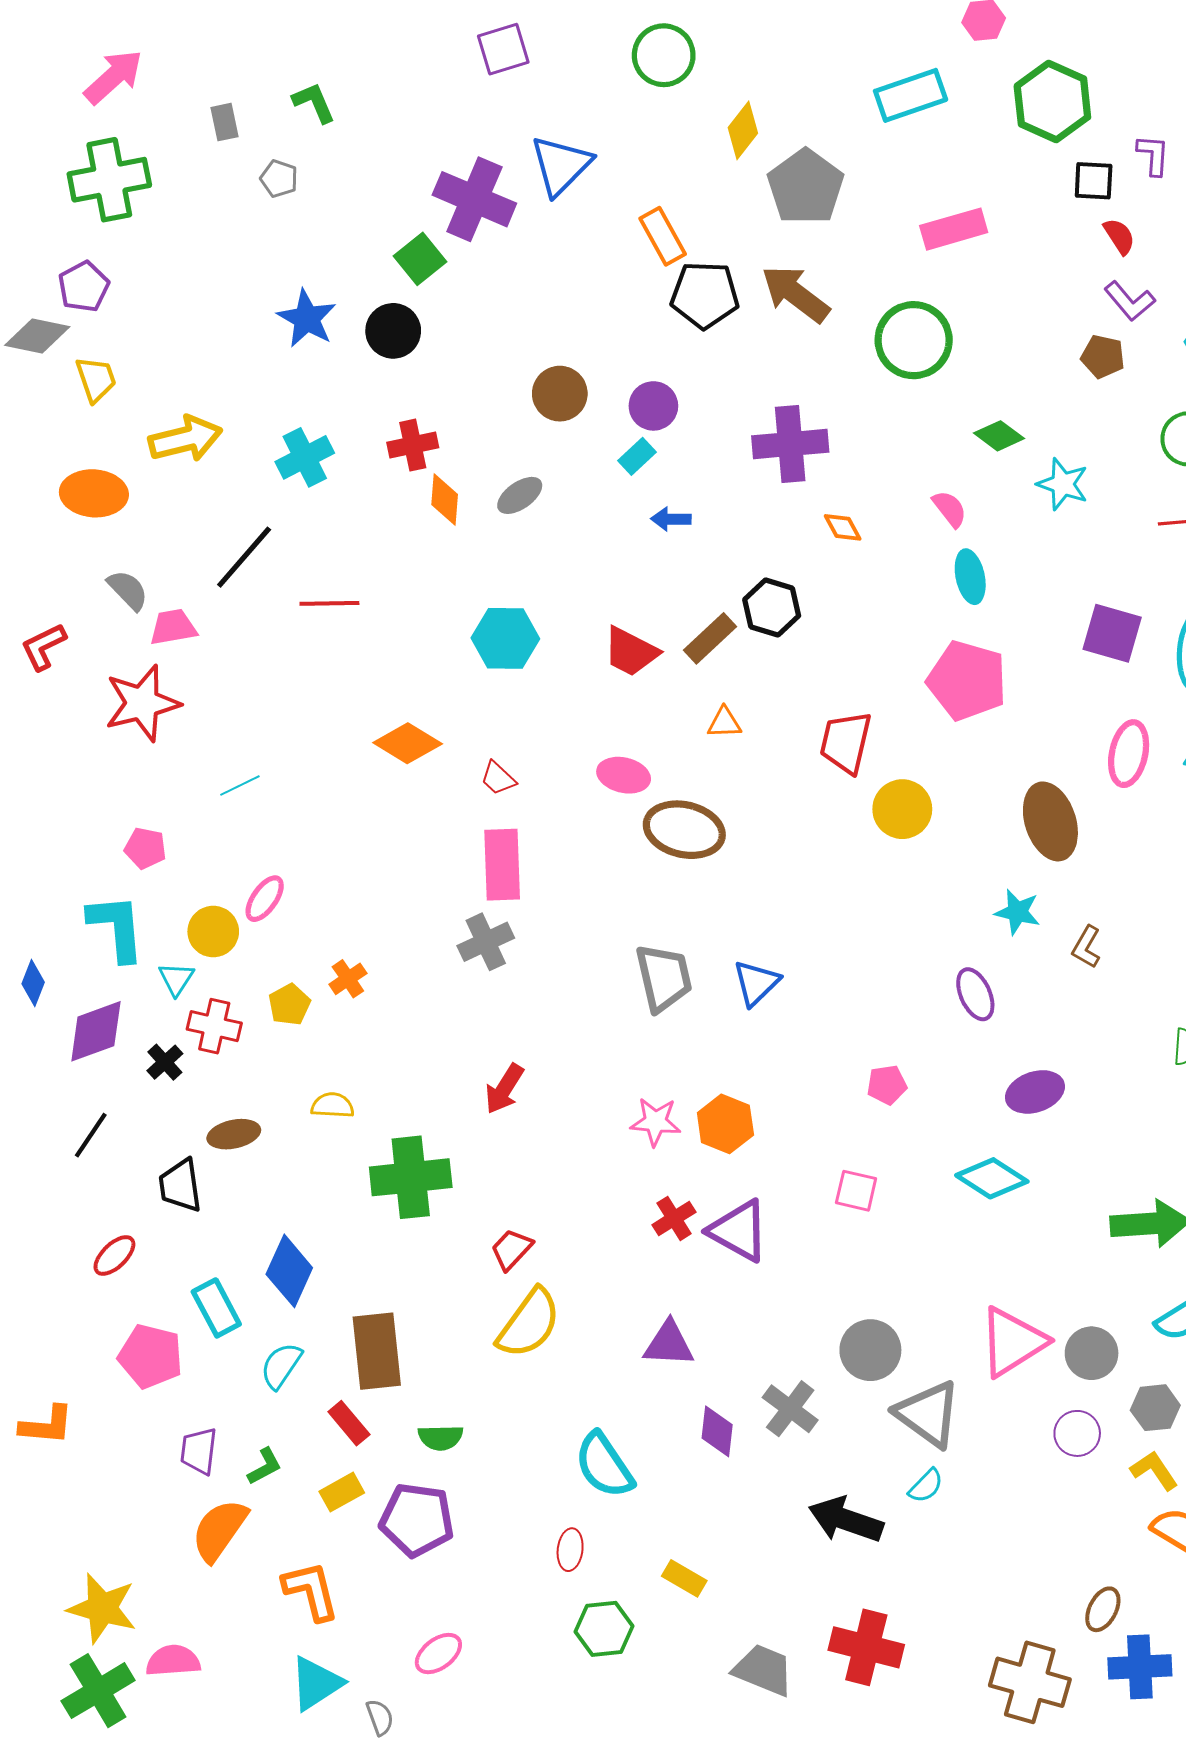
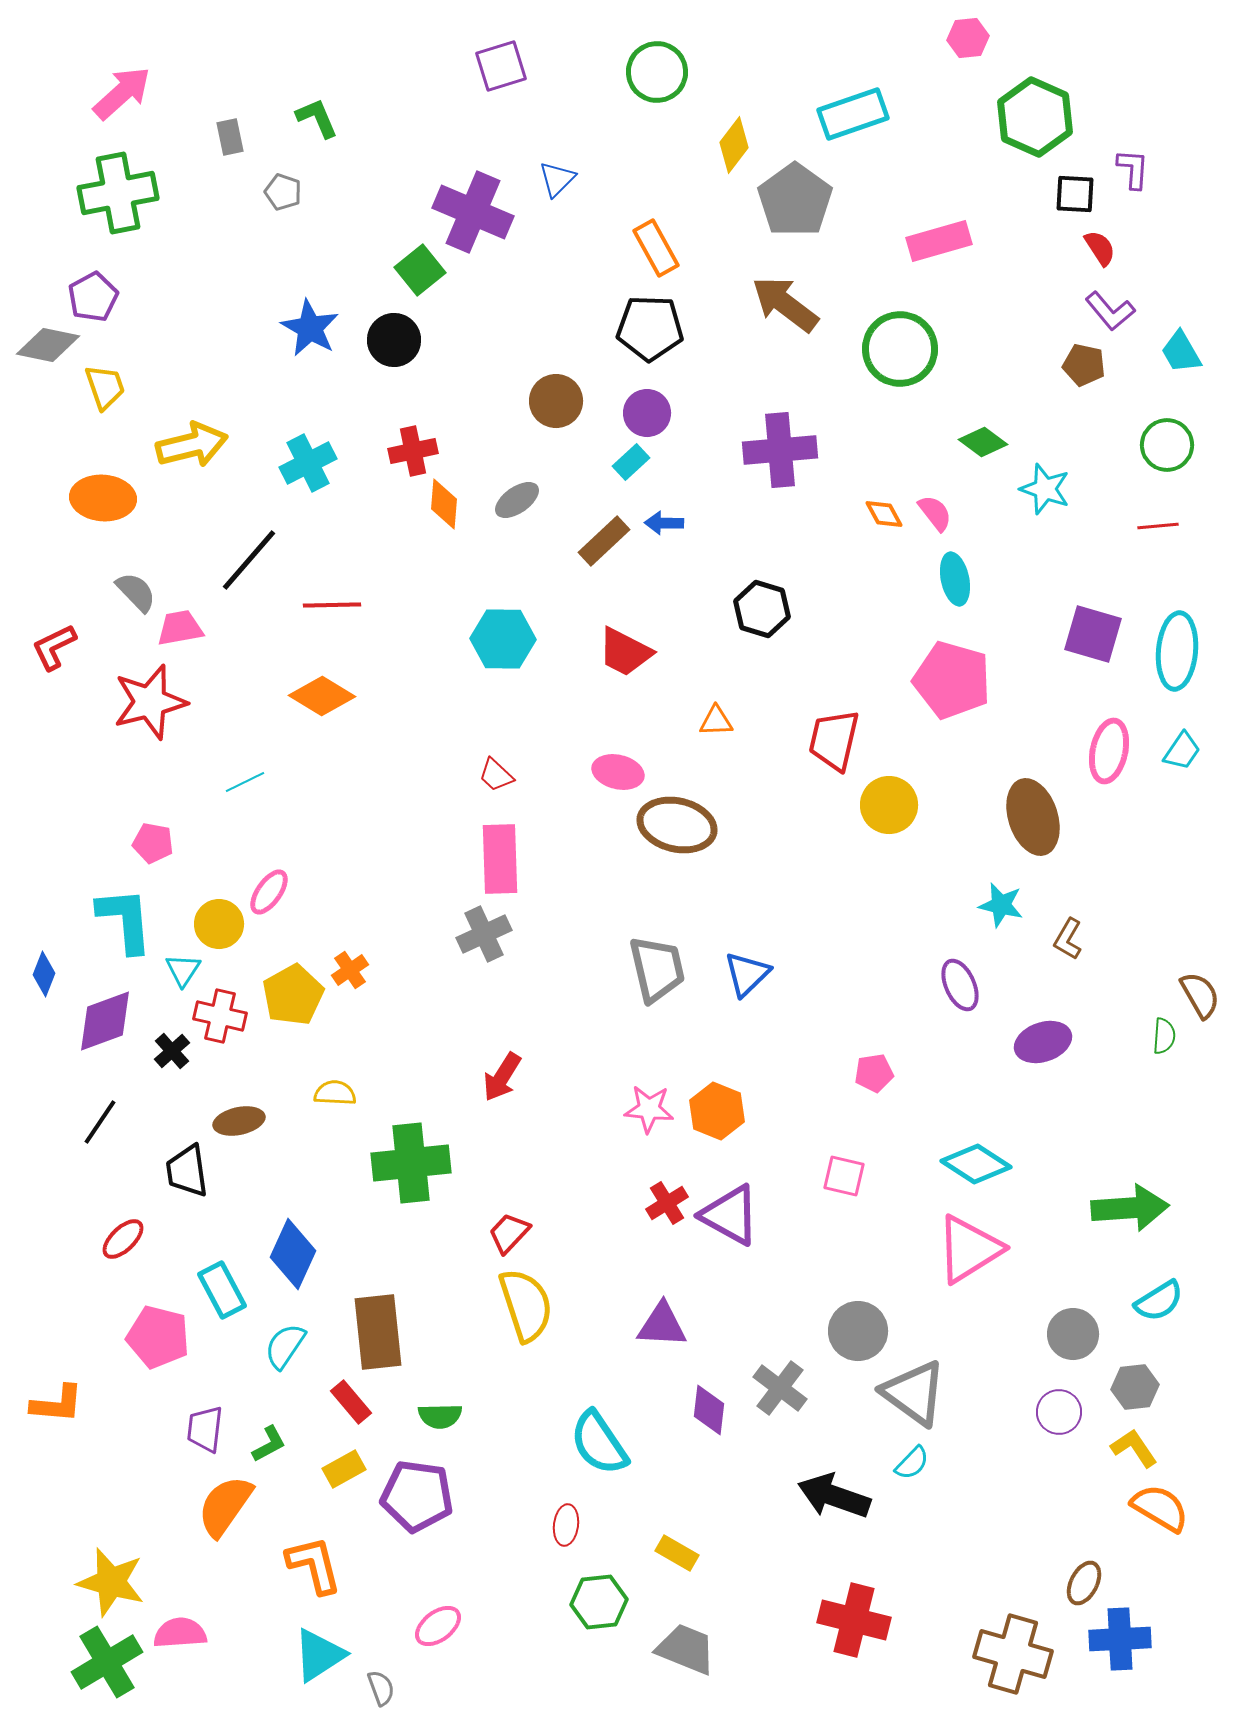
cyan rectangle: (911, 95) -> (853, 114), moved
blue triangle: (561, 165) -> (557, 179), size x0.6
black pentagon: (705, 295) -> (650, 328), moved
orange diamond: (843, 527) -> (884, 514), moved
brown rectangle: (710, 638) -> (604, 541), moved
orange diamond: (408, 743) -> (322, 696), moved
yellow pentagon: (289, 1005) -> (293, 995), size x1.5
purple ellipse: (1035, 1092) -> (1043, 1042), moved
yellow semicircle: (529, 1323) -> (526, 1305), turned -54
pink triangle: (1012, 1342) -> (969, 1249), moved
gray trapezoid: (763, 1670) -> (686, 1649), moved

